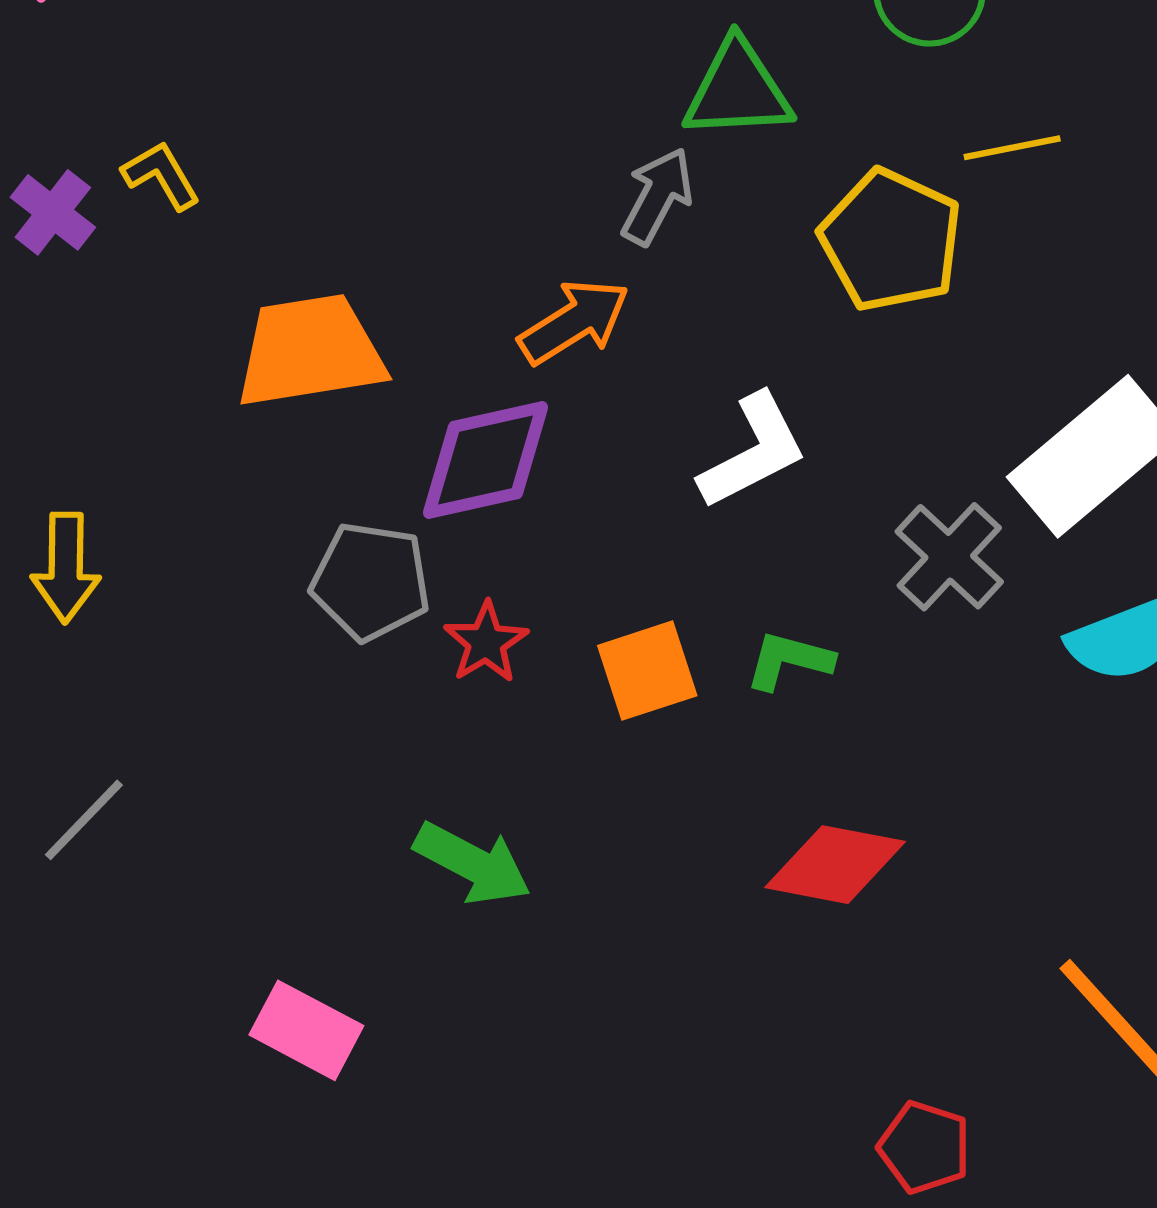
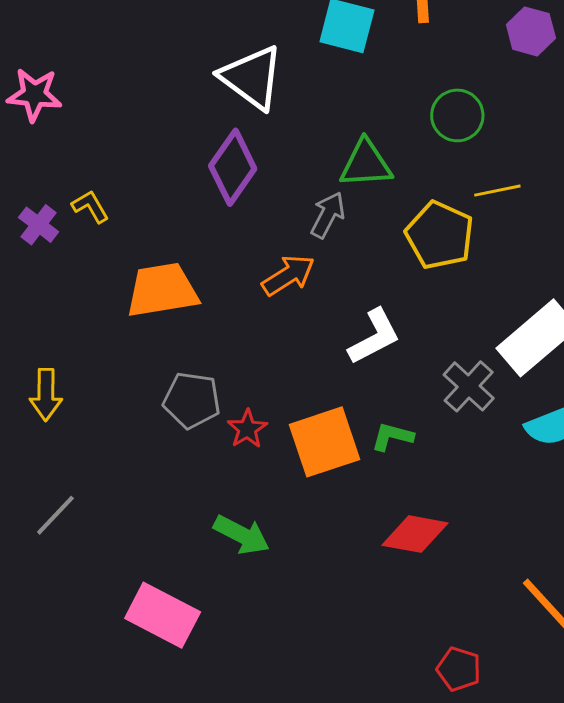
purple diamond: (485, 460) -> (233, 167), moved, turned -42
orange square: (647, 671) -> (325, 442), size x1.5
pink rectangle: (306, 1030) -> (163, 615), size x1.4

